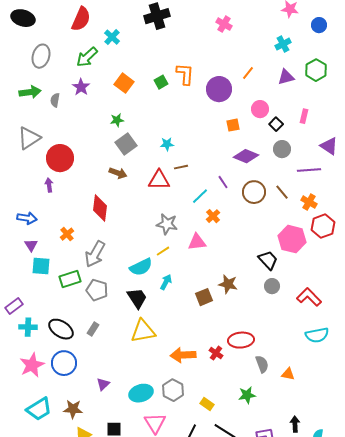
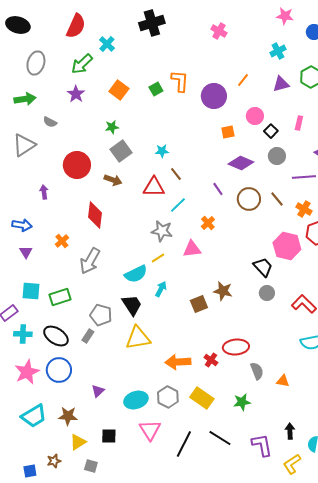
gray semicircle: (55, 100) -> (50, 122), moved, turned -72
red circle: (60, 158) -> (77, 165), moved
brown line: (181, 167) -> (176, 174), turned 64
cyan line: (200, 196) -> (178, 205), moved
cyan square: (41, 266) -> (31, 291), moved
green rectangle: (70, 279) -> (60, 297), moved
gray pentagon: (97, 290) -> (101, 315), moved
yellow rectangle: (207, 404) -> (202, 398), moved, size x1.6

